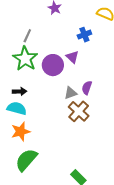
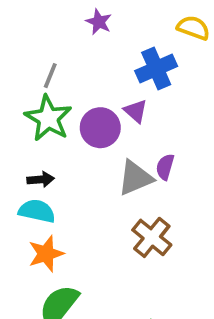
blue cross: (84, 35) -> (156, 68), size x1.5
gray triangle: (71, 93) -> (135, 178), size x1.5
brown cross: (79, 111) -> (152, 237), moved

